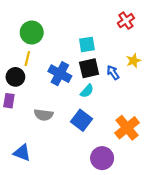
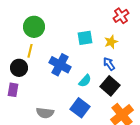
yellow star: (133, 61) -> (111, 42), moved
black square: (89, 68) -> (110, 86), moved, turned -36
gray semicircle: (44, 115) -> (45, 113), moved

